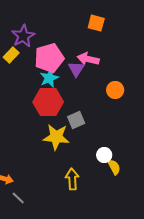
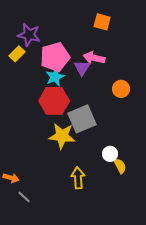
purple star: (23, 36) -> (29, 35), turned -30
gray square: (76, 120) -> (82, 119), size x1.6

